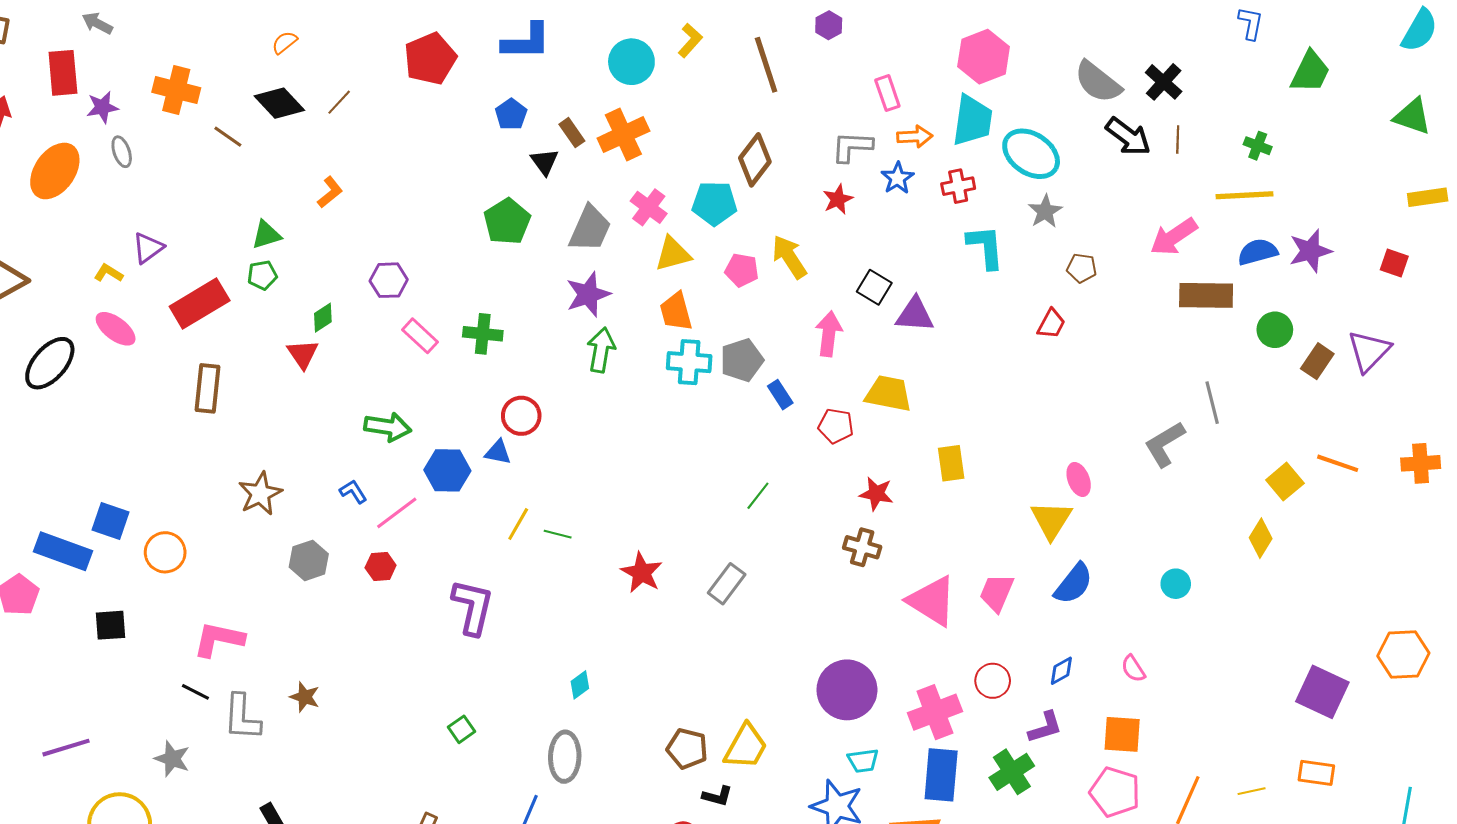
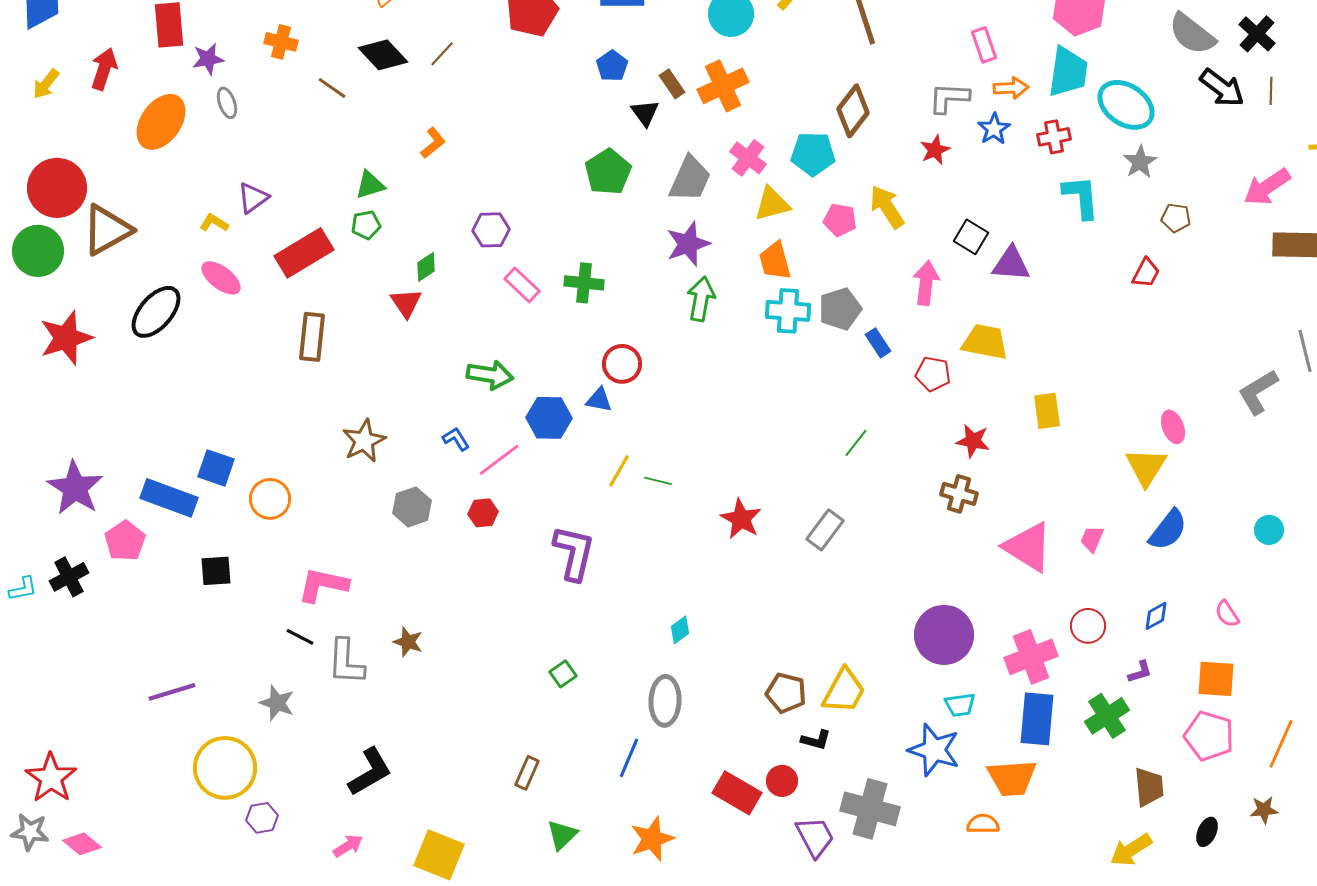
orange cross: (176, 90) -> (281, 42), size x0.7
pink trapezoid: (997, 593) -> (1092, 539), size x0.7
purple L-shape: (1045, 727) -> (1140, 672), size x0.7

